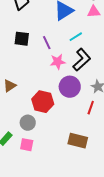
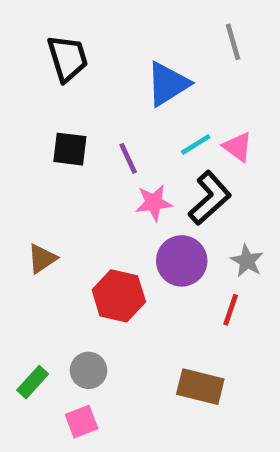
pink triangle: (94, 12) -> (238, 147), moved, turned 40
gray circle: (28, 123) -> (89, 370), moved
pink square: (27, 145) -> (82, 422), moved, turned -32

